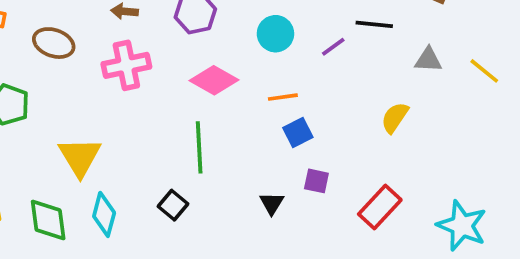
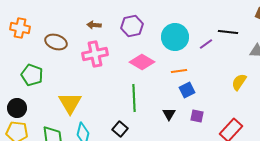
cyan circle: (275, 34) -> (175, 37), size x1.4
black triangle: (272, 203) -> (169, 114), moved

